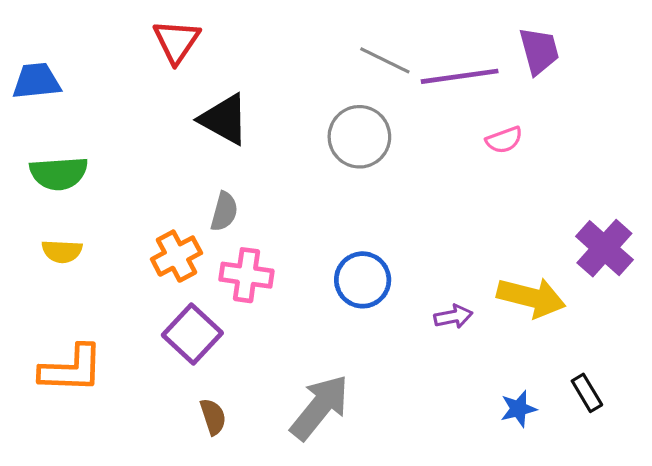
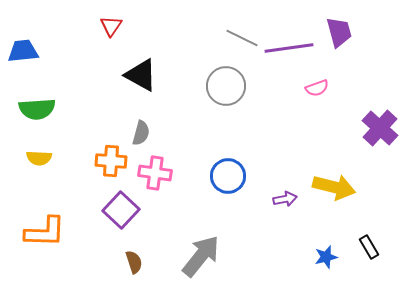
red triangle: (176, 41) -> (111, 26), size x0.7
purple cross: (604, 248) -> (380, 128), moved
orange cross: (176, 256) -> (111, 161), turned 32

